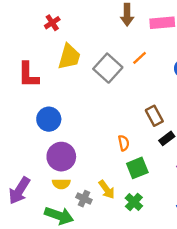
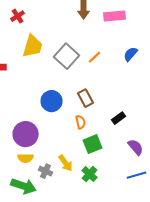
orange line: (140, 58) -> (95, 57), moved
brown rectangle: (154, 116) -> (86, 98), moved
blue circle: (49, 119) -> (52, 101), moved

